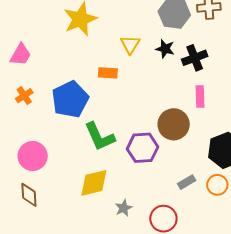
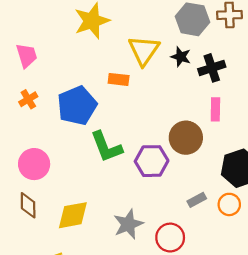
yellow triangle: (130, 45) -> (144, 50), size x1.5
pink trapezoid: (21, 55) -> (27, 56), turned -50
yellow diamond: (94, 183) -> (73, 215), moved
gray star: (124, 208) -> (128, 224), size x1.6

